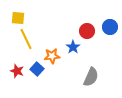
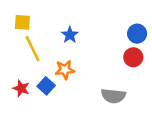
red circle: (87, 31) -> (133, 57), moved
blue star: (73, 47) -> (70, 35), moved
gray semicircle: (91, 77) -> (113, 96), turned 72

